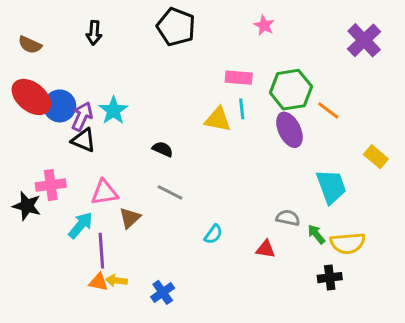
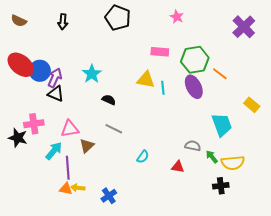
brown semicircle: (30, 45) -> (19, 21), moved
cyan line: (242, 109) -> (163, 88), moved
cyan star: (113, 110) -> (92, 74), moved

